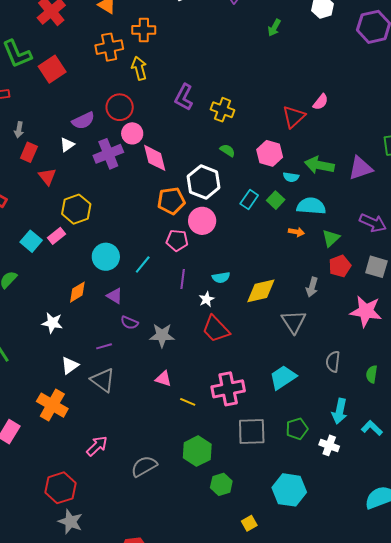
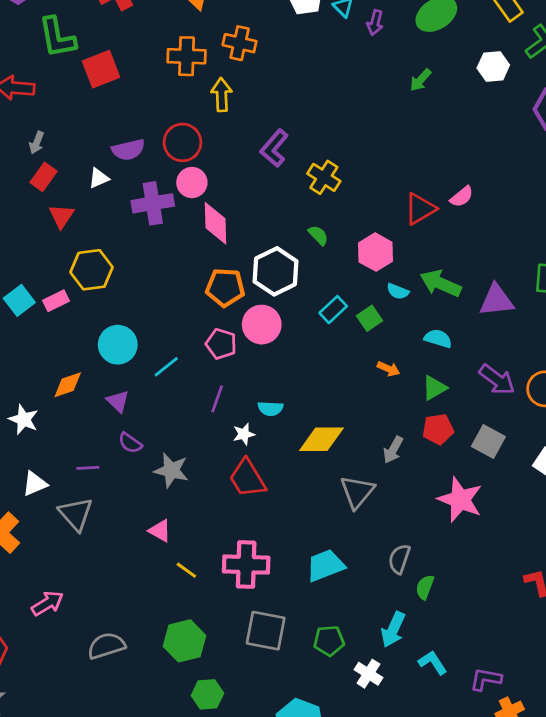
cyan semicircle: (311, 206) -> (438, 339), moved, size x0.7
green semicircle: (372, 374) -> (425, 587), moved

